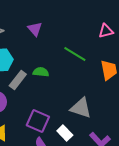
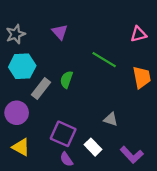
green semicircle: (41, 72) -> (66, 80), turned -77
gray triangle: (81, 108) -> (111, 119), size x0.6

